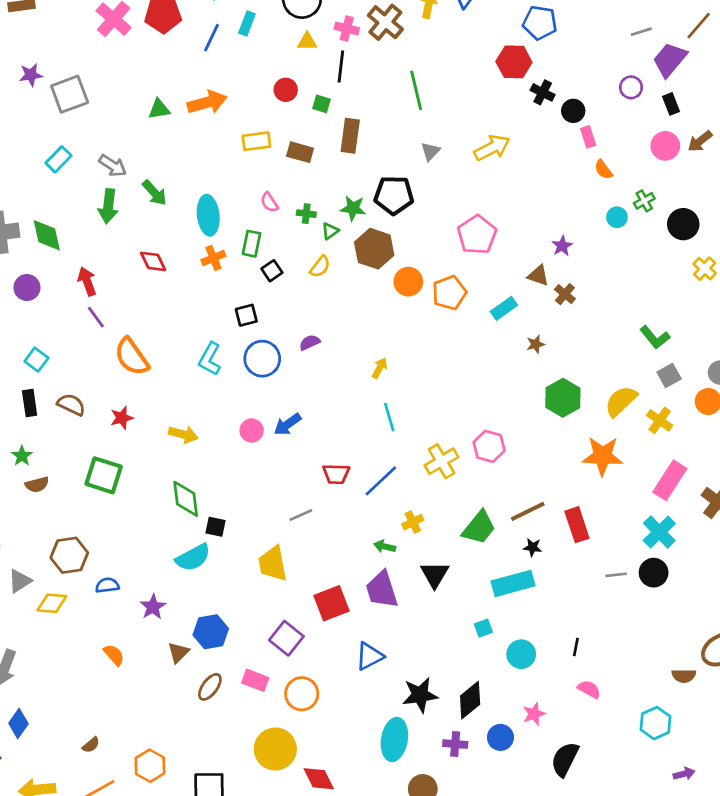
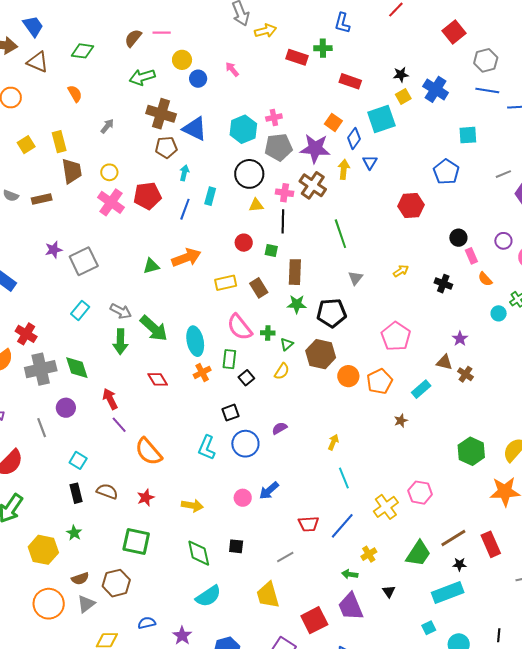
blue pentagon: (540, 23) -> (446, 172), moved, turned 30
purple circle: (631, 87) -> (503, 241), moved
black cross: (543, 92) -> (443, 284), moved
yellow arrow: (492, 148) -> (401, 271), size x0.6
brown rectangle: (300, 152) -> (259, 288), turned 48
green arrow: (155, 193) -> (154, 328), size x1.4
pink semicircle: (269, 202) -> (240, 327), size x1.8
green star: (353, 208) -> (297, 304), moved
brown star: (536, 344) -> (401, 421), moved
brown semicircle: (37, 485) -> (80, 579), moved
black square: (215, 527) -> (236, 546), moved
brown hexagon: (69, 555) -> (116, 583), moved
black triangle: (435, 575) -> (389, 591), size x0.6
gray triangle: (20, 581) -> (86, 604), moved

